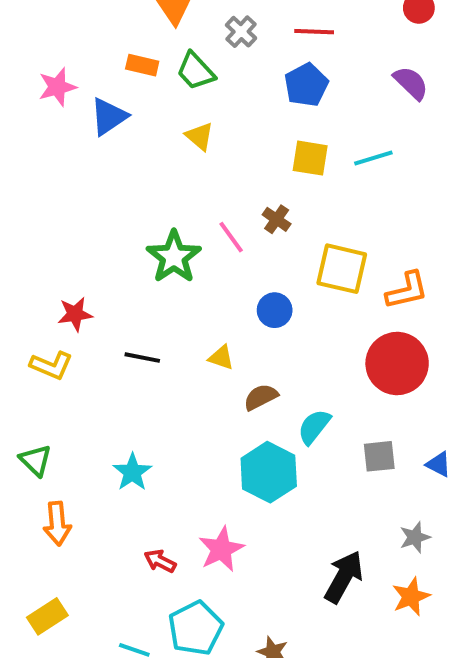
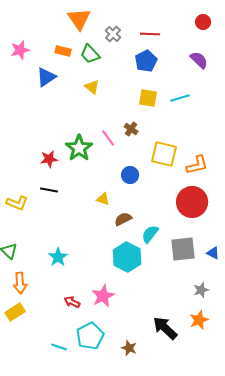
pink star: (57, 87) -> (20, 50), moved
red star: (75, 314) -> (49, 159), moved
black line: (142, 358) -> (49, 190), moved
gray square: (379, 456) -> (183, 249), size x1.5
black arrow: (344, 577) -> (165, 328), moved, turned -76
yellow rectangle: (47, 616) -> (15, 312), moved

